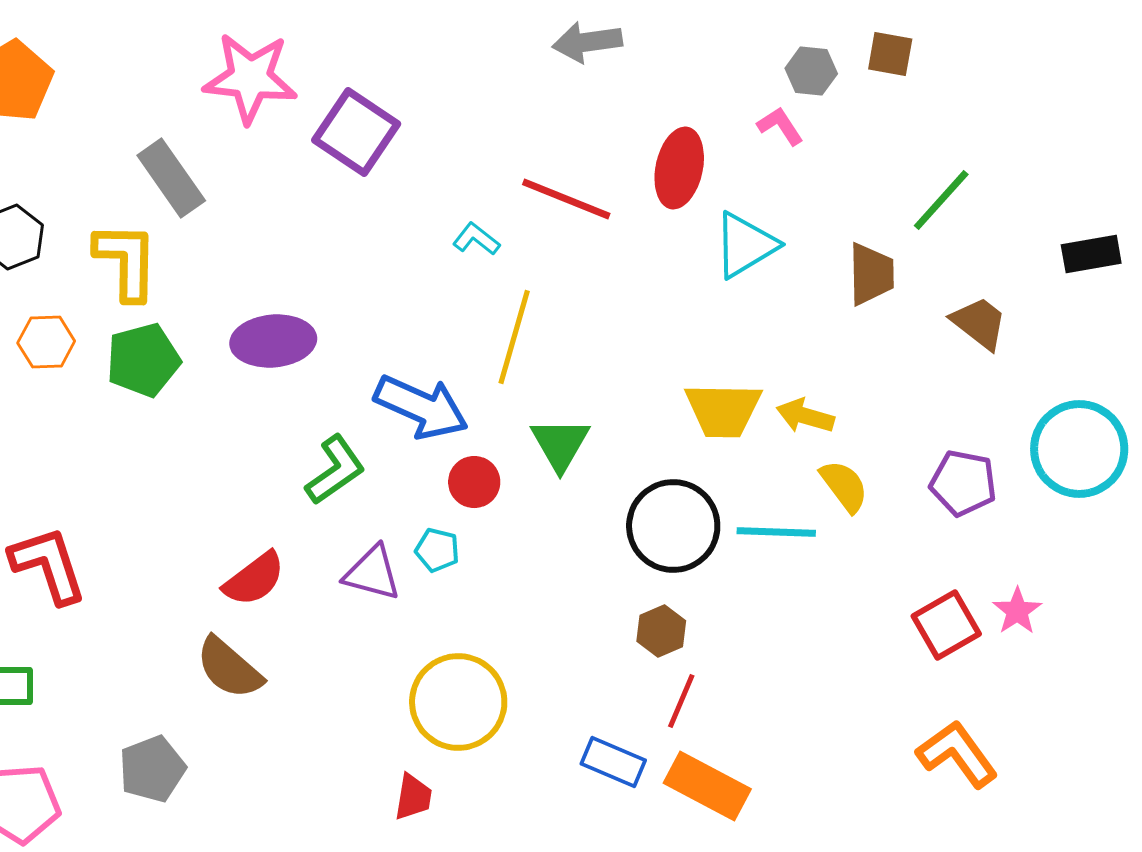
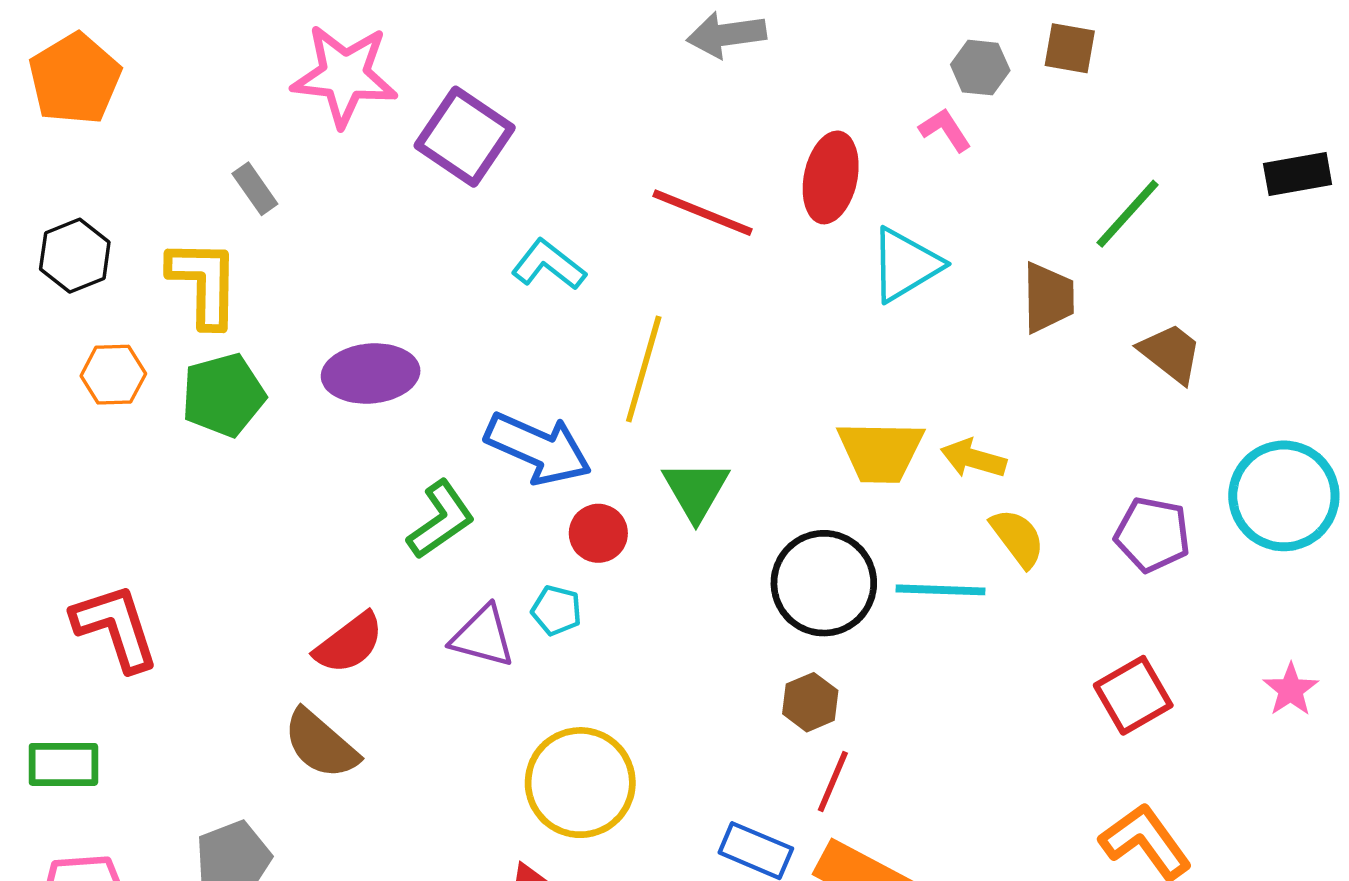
gray rectangle: (171, 178) -> (255, 189), size x0.6
cyan L-shape: (476, 239) -> (548, 265), moved, size x1.4
black rectangle: (1091, 254) -> (1298, 174), moved
pink star: (1017, 611) -> (1291, 690), moved

